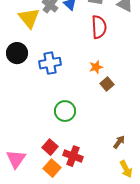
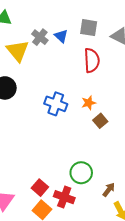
blue cross: (50, 63) -> (56, 104), moved, turned 30
green circle: (65, 111) -> (81, 173), moved
brown arrow: (119, 142) -> (109, 190), moved

